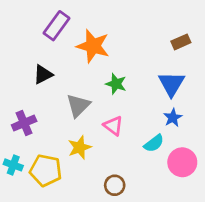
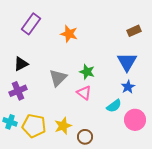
purple rectangle: (57, 26) -> (31, 24), moved
orange star: (93, 46) -> (69, 34), size x0.7
black triangle: (43, 74) -> (21, 64), moved
green star: (116, 84) -> (87, 72), moved
yellow star: (80, 147) -> (63, 126), moved

